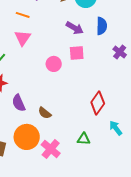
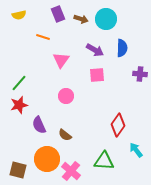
pink triangle: (23, 38) -> (61, 60), moved
purple cross: (120, 52) -> (140, 74), turned -32
pink circle: (54, 64) -> (66, 96), moved
green triangle: (84, 139) -> (104, 161), size x1.5

